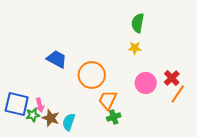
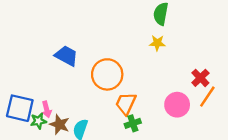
pink circle: (146, 83) -> (177, 105), moved

